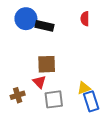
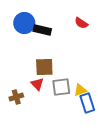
red semicircle: (85, 19) -> (81, 23), turned -56
gray square: (54, 99) -> (61, 87), moved

